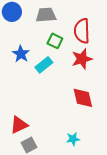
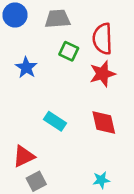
cyan rectangle: (44, 65) -> (55, 121), moved, turned 72
cyan star: (73, 139) -> (101, 180), moved

